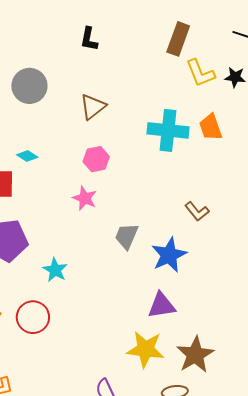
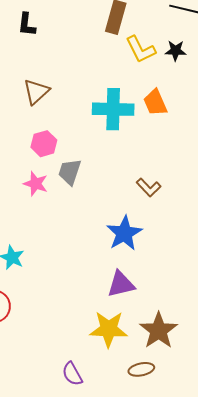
gray trapezoid: (127, 236) -> (70, 172), moved

